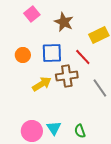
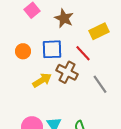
brown cross: (67, 76) -> (67, 72), turned 35

